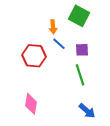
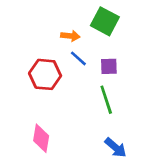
orange arrow: (53, 27) -> (70, 36), turned -80

